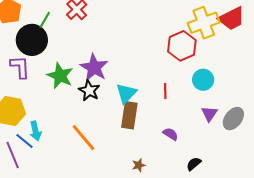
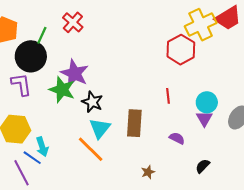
purple star: (94, 67) -> (75, 73), moved
cyan circle: (203, 80) -> (207, 102), moved
cyan triangle: (126, 93) -> (100, 128), moved
purple triangle: (209, 114) -> (204, 119), moved

